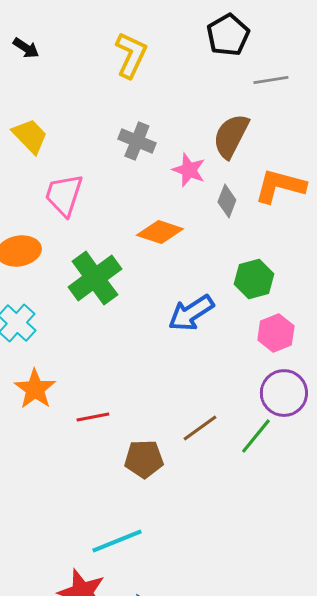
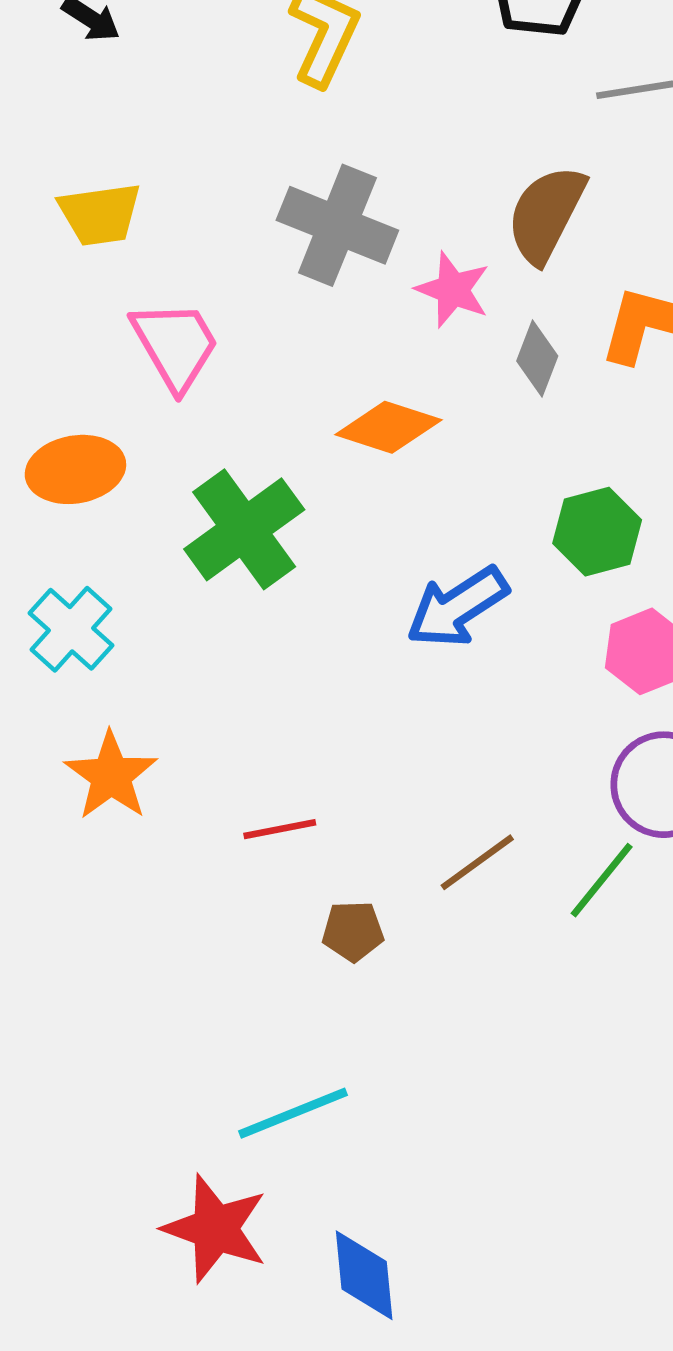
yellow trapezoid: (30, 136) -> (100, 214), turned 126
gray cross: (137, 141) -> (337, 225), size x1.4
pink trapezoid: (64, 195) -> (175, 345), turned 132
red line: (93, 417) -> (280, 829), moved
brown pentagon: (144, 459) -> (353, 931), size x0.7

